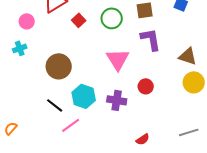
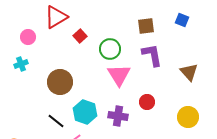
green circle: (112, 18) -> (110, 49), moved
brown triangle: (188, 56) -> (189, 72), turned 30
yellow circle: (194, 82) -> (188, 117), moved

